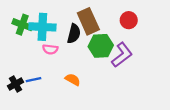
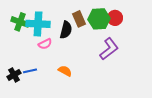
brown rectangle: (88, 21) -> (79, 19), size x0.7
green hexagon: (101, 46) -> (99, 19), moved
pink semicircle: (50, 49) -> (45, 44), turned -32

